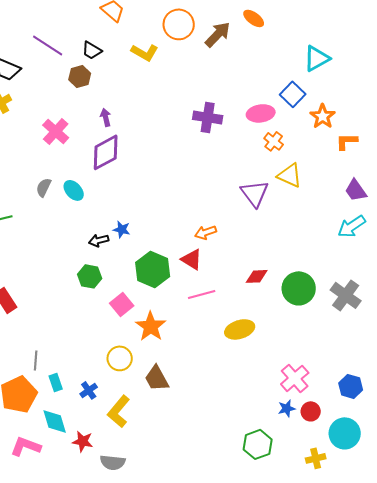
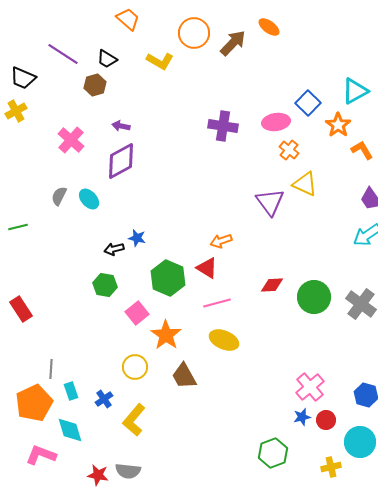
cyan triangle: (317, 58) -> (355, 91), moved
purple arrow: (106, 117) -> (121, 126), turned -66
orange L-shape: (347, 141) -> (362, 150), turned 60
yellow ellipse: (240, 329) -> (224, 340), moved, turned 40
brown trapezoid: (157, 378) -> (184, 376), moved
red star: (83, 441) -> (98, 475), moved

